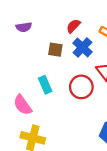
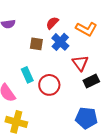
red circle: (81, 87) -> (49, 85), moved

